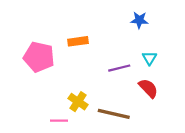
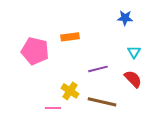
purple line: (119, 68) -> (98, 69), moved

